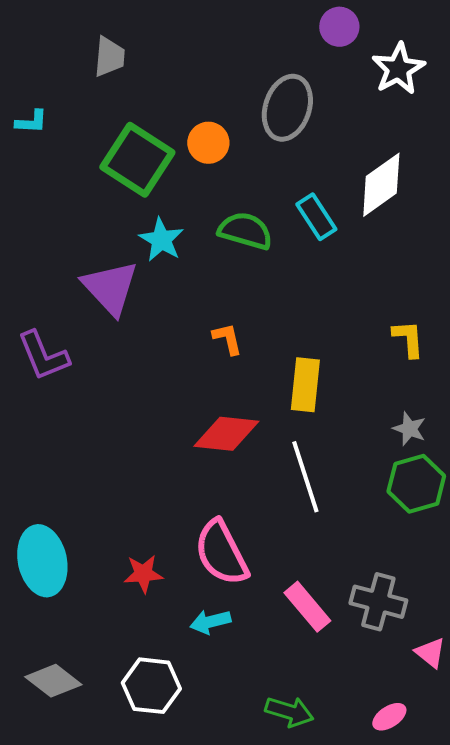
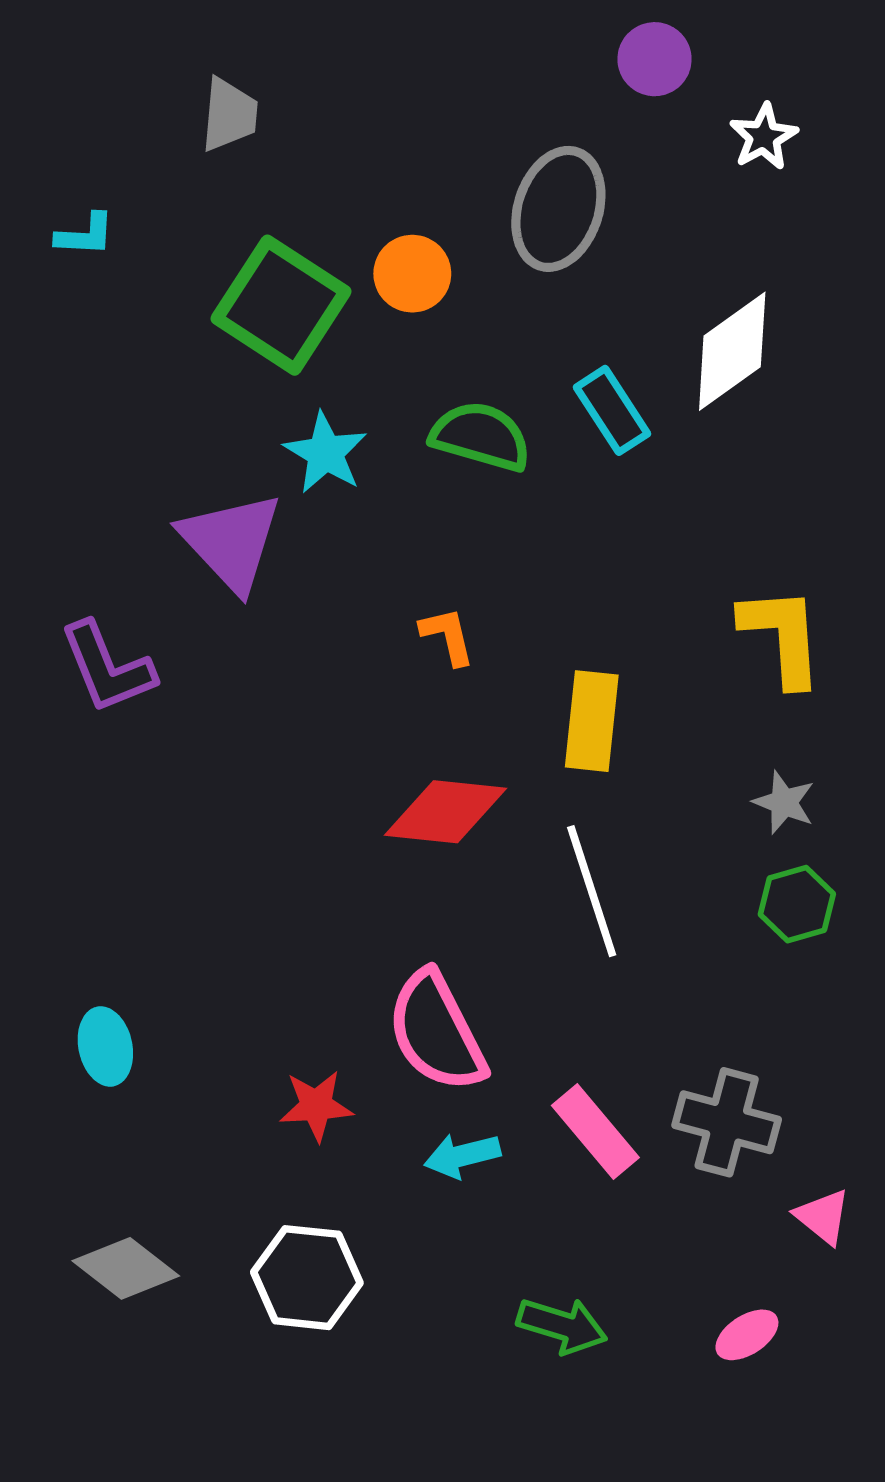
white star: (398, 69) -> (764, 137), size x0.7
yellow L-shape: (408, 339) -> (782, 636), size x1.5
green hexagon: (416, 484) -> (797, 904), size x0.7
cyan ellipse: (42, 561) -> (105, 1046), size x0.6
red star: (143, 574) -> (316, 1106), moved
cyan arrow: (210, 622) -> (462, 1156), moved

